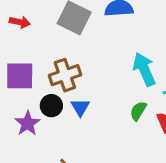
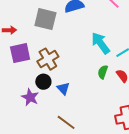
purple square: (20, 76) -> (20, 53), moved
blue triangle: (80, 107) -> (63, 88), moved

